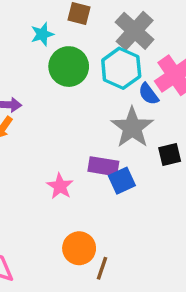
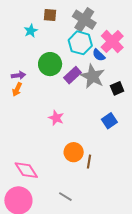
green circle: (69, 67) -> (50, 64), moved
purple rectangle: (103, 166) -> (72, 75), moved, turned -42
blue square: (122, 181) -> (109, 121), moved

